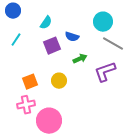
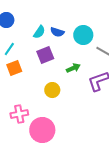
cyan circle: (103, 22) -> (83, 35), moved
blue semicircle: (72, 37) -> (57, 32), moved
orange square: (30, 82) -> (14, 68), moved

